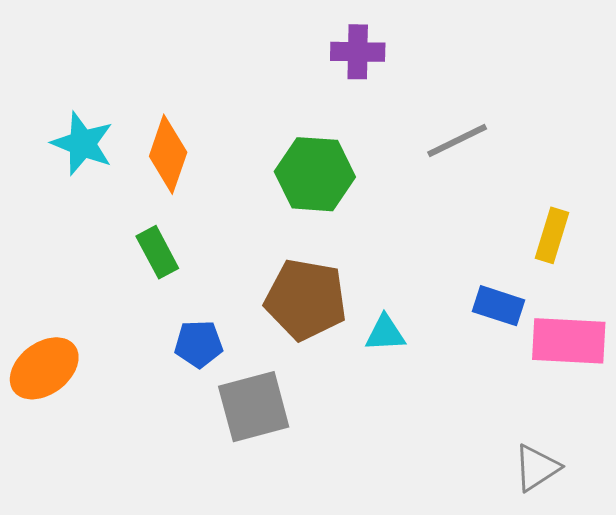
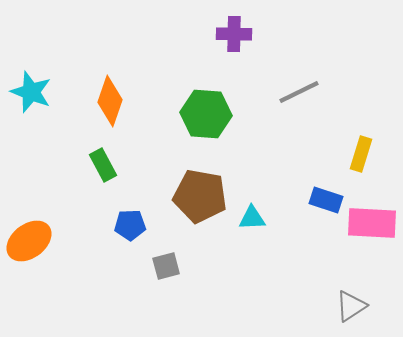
cyan star: (82, 144) -> (31, 92), moved
gray square: (254, 407) -> (166, 266), size x0.6

